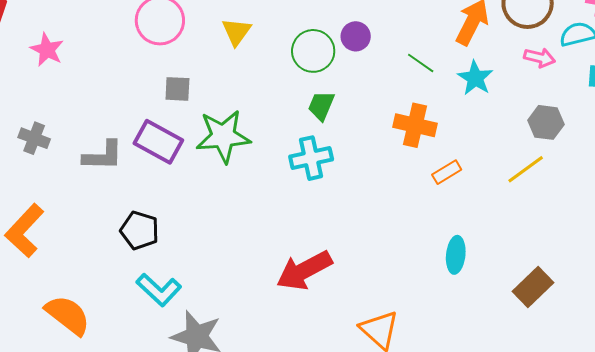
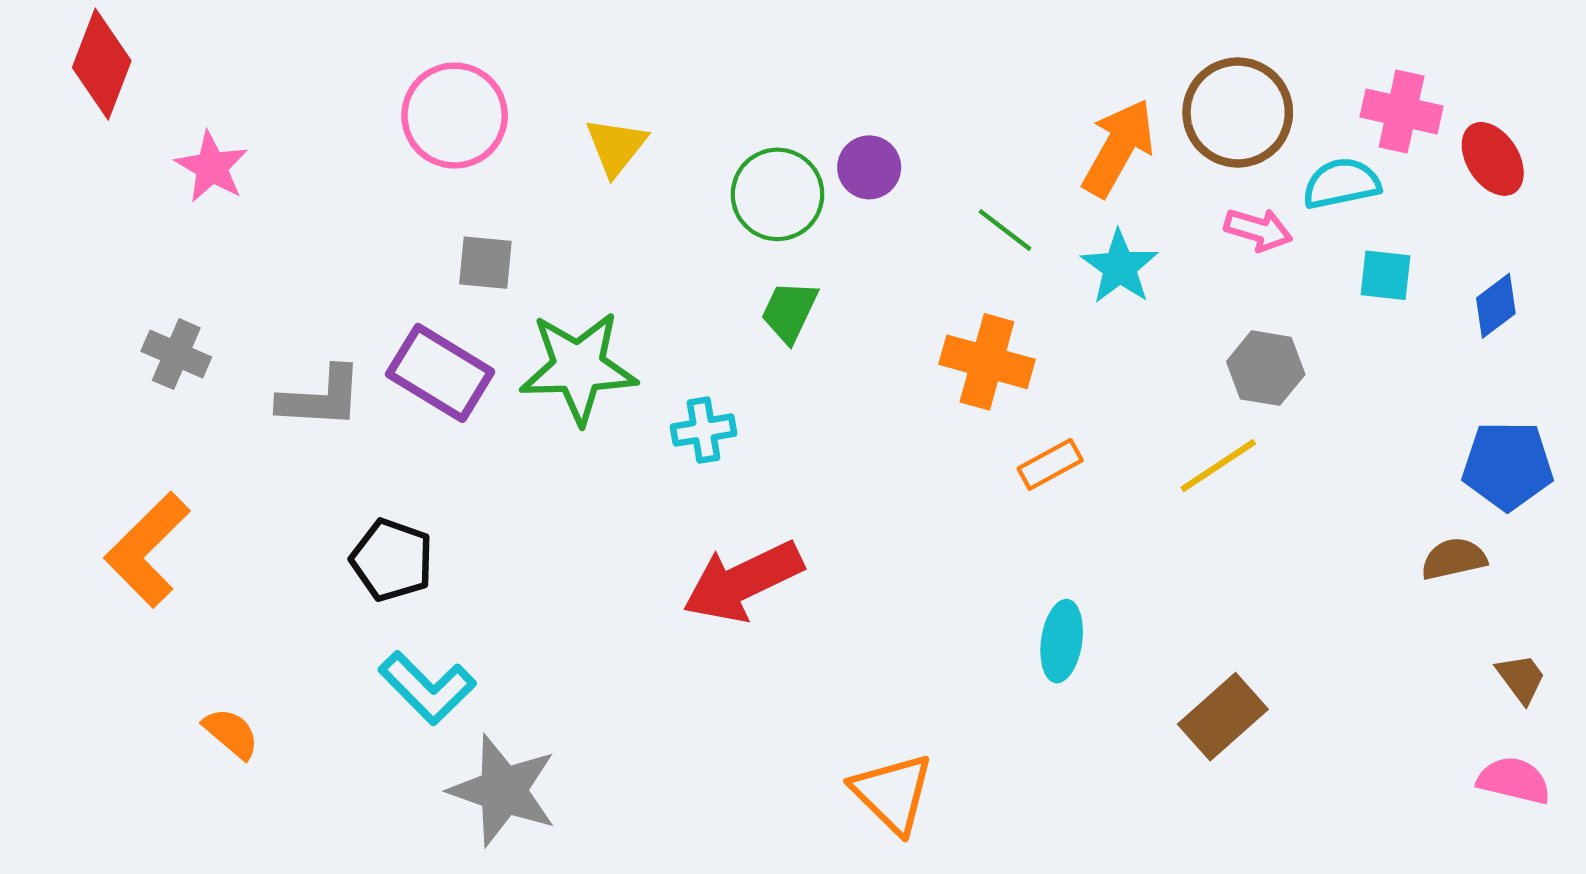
cyan cross: (311, 158) -> (703, 430), moved, size x0.7
red arrow: (304, 270) -> (743, 581), moved
orange semicircle: (68, 315) -> (231, 733), size x0.6

